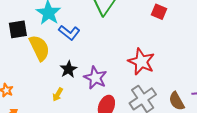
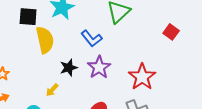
blue L-shape: (69, 33) -> (92, 39), moved
purple star: (95, 78) -> (99, 67), moved

